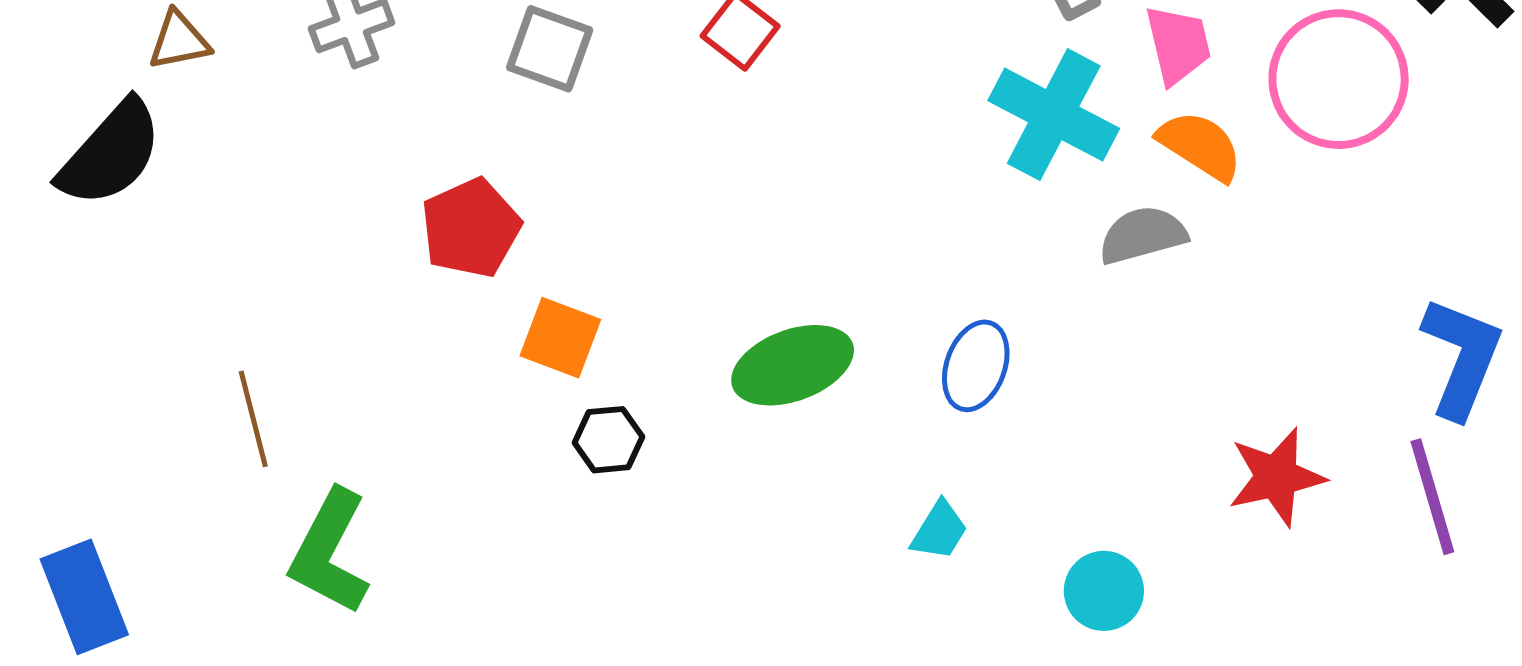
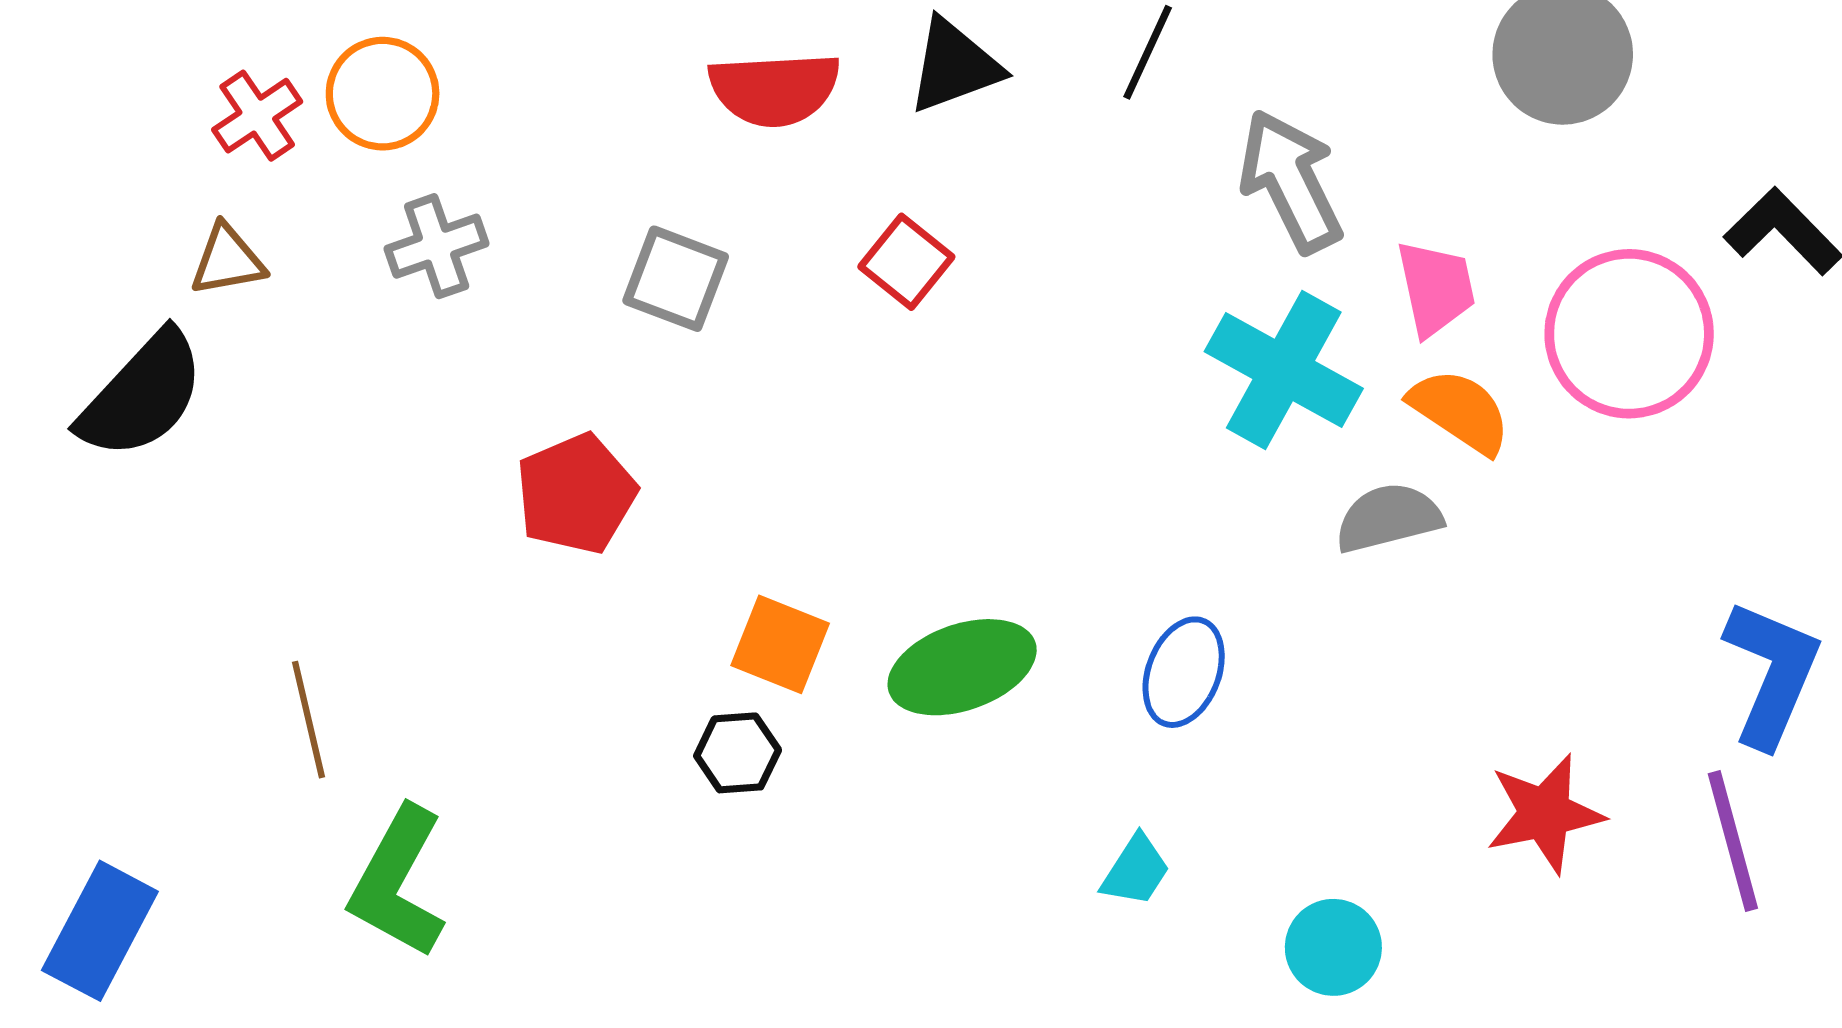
orange square: (560, 338) -> (780, 644), moved
blue rectangle: (84, 597) -> (100, 931), turned 48

